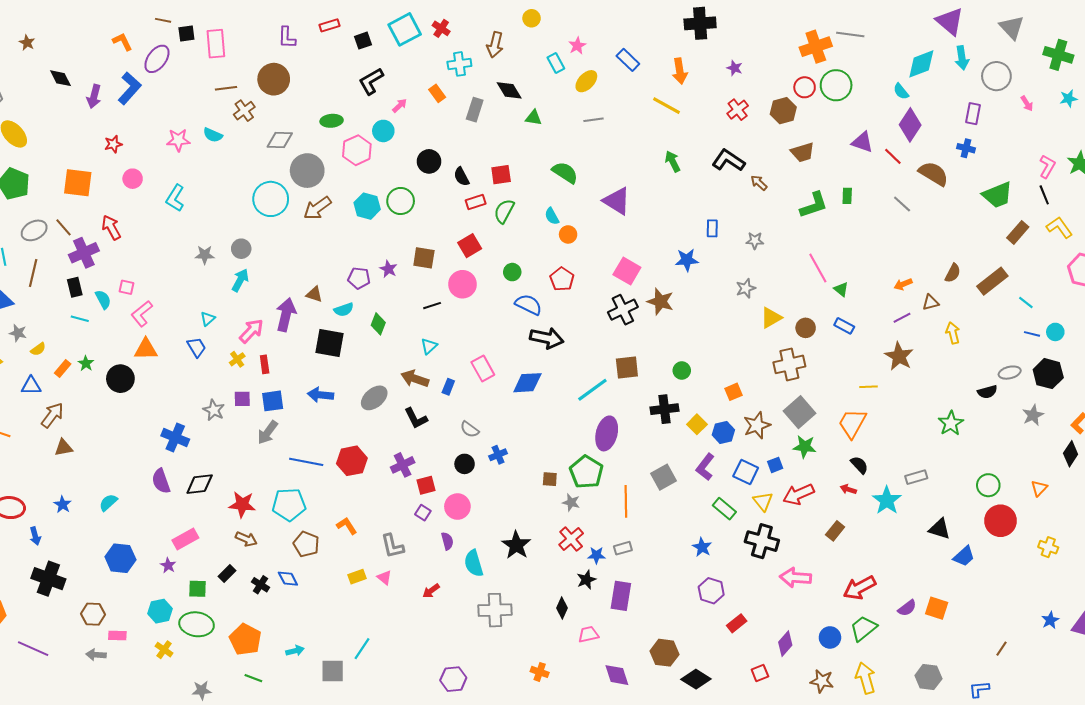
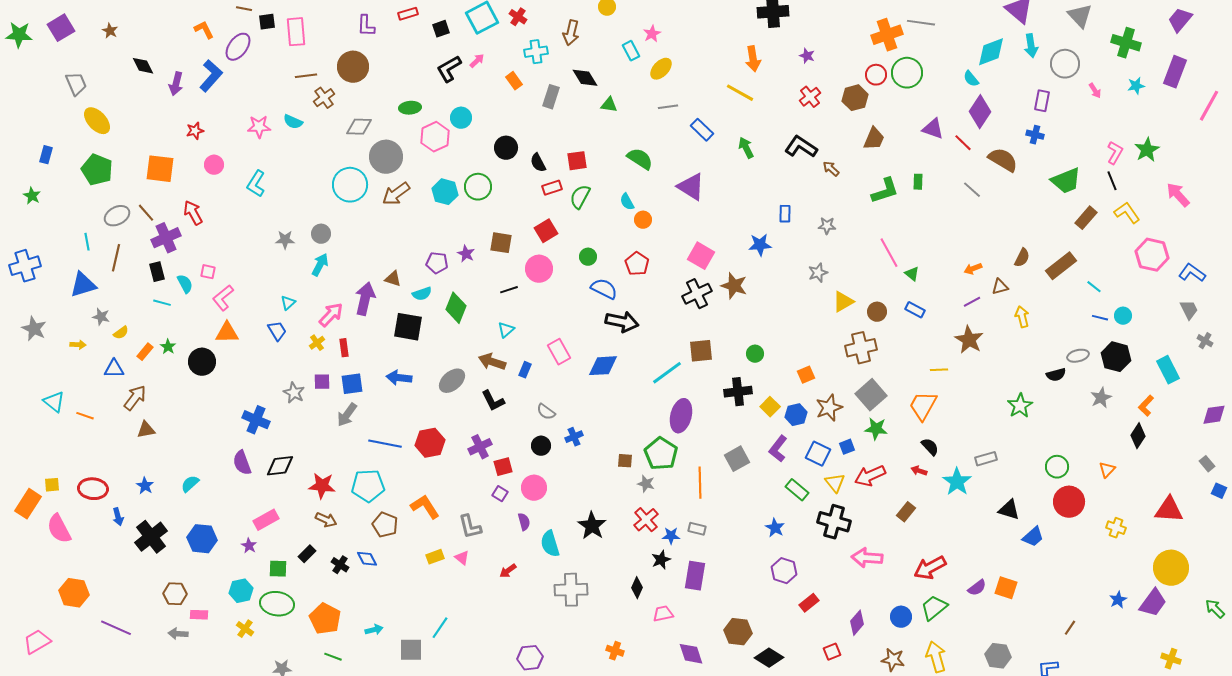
blue rectangle: (628, 60) -> (702, 130), moved
pink arrow: (400, 106) -> (477, 61), moved
brown trapezoid: (803, 152) -> (874, 139), turned -50
green diamond: (378, 324) -> (456, 308), size x1.4
orange L-shape: (347, 526) -> (425, 507), size x1.4
gray rectangle: (623, 548) -> (697, 529), turned 30
black cross: (48, 579) -> (151, 537), moved, turned 32

